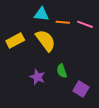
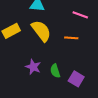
orange line: (63, 22) -> (71, 38), moved
green semicircle: (62, 71) -> (55, 71), moved

